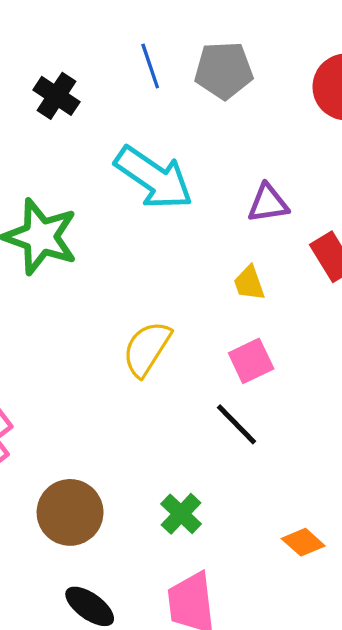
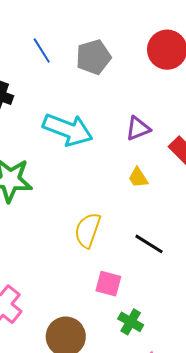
blue line: (150, 66) -> (42, 51), moved
pink square: (251, 361) -> (108, 284), moved, turned -36
black line: (237, 424) -> (149, 244), moved

